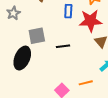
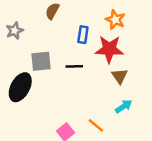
black line: (63, 46) -> (74, 66), moved
orange line: (86, 83) -> (96, 125), turned 48

